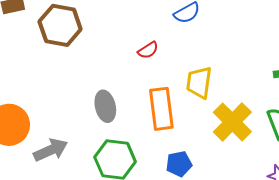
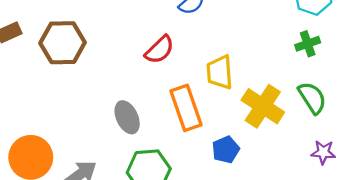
red semicircle: (148, 50) -> (160, 50), size x1.4
blue pentagon: (179, 164) -> (226, 150), moved

